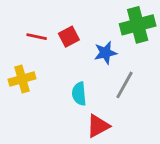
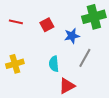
red line: (37, 37) -> (16, 22), moved
yellow cross: (22, 79) -> (15, 64), moved

